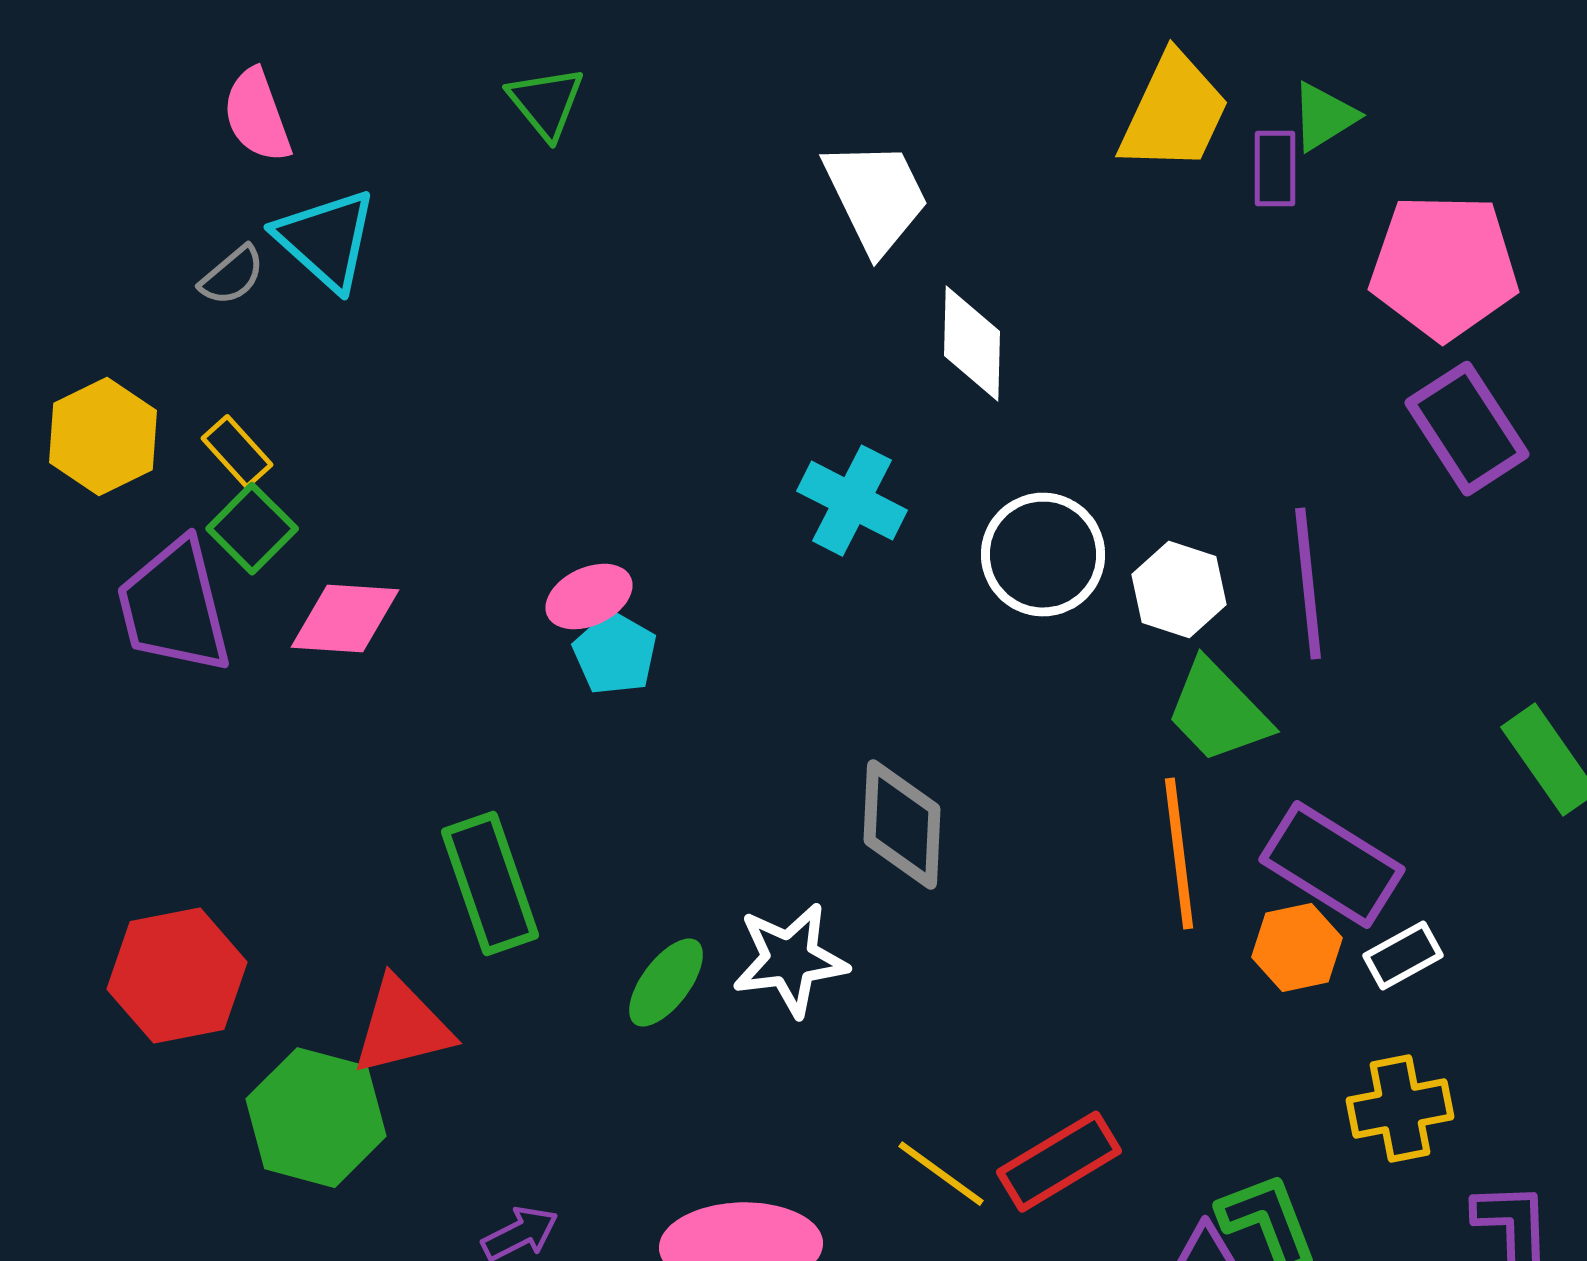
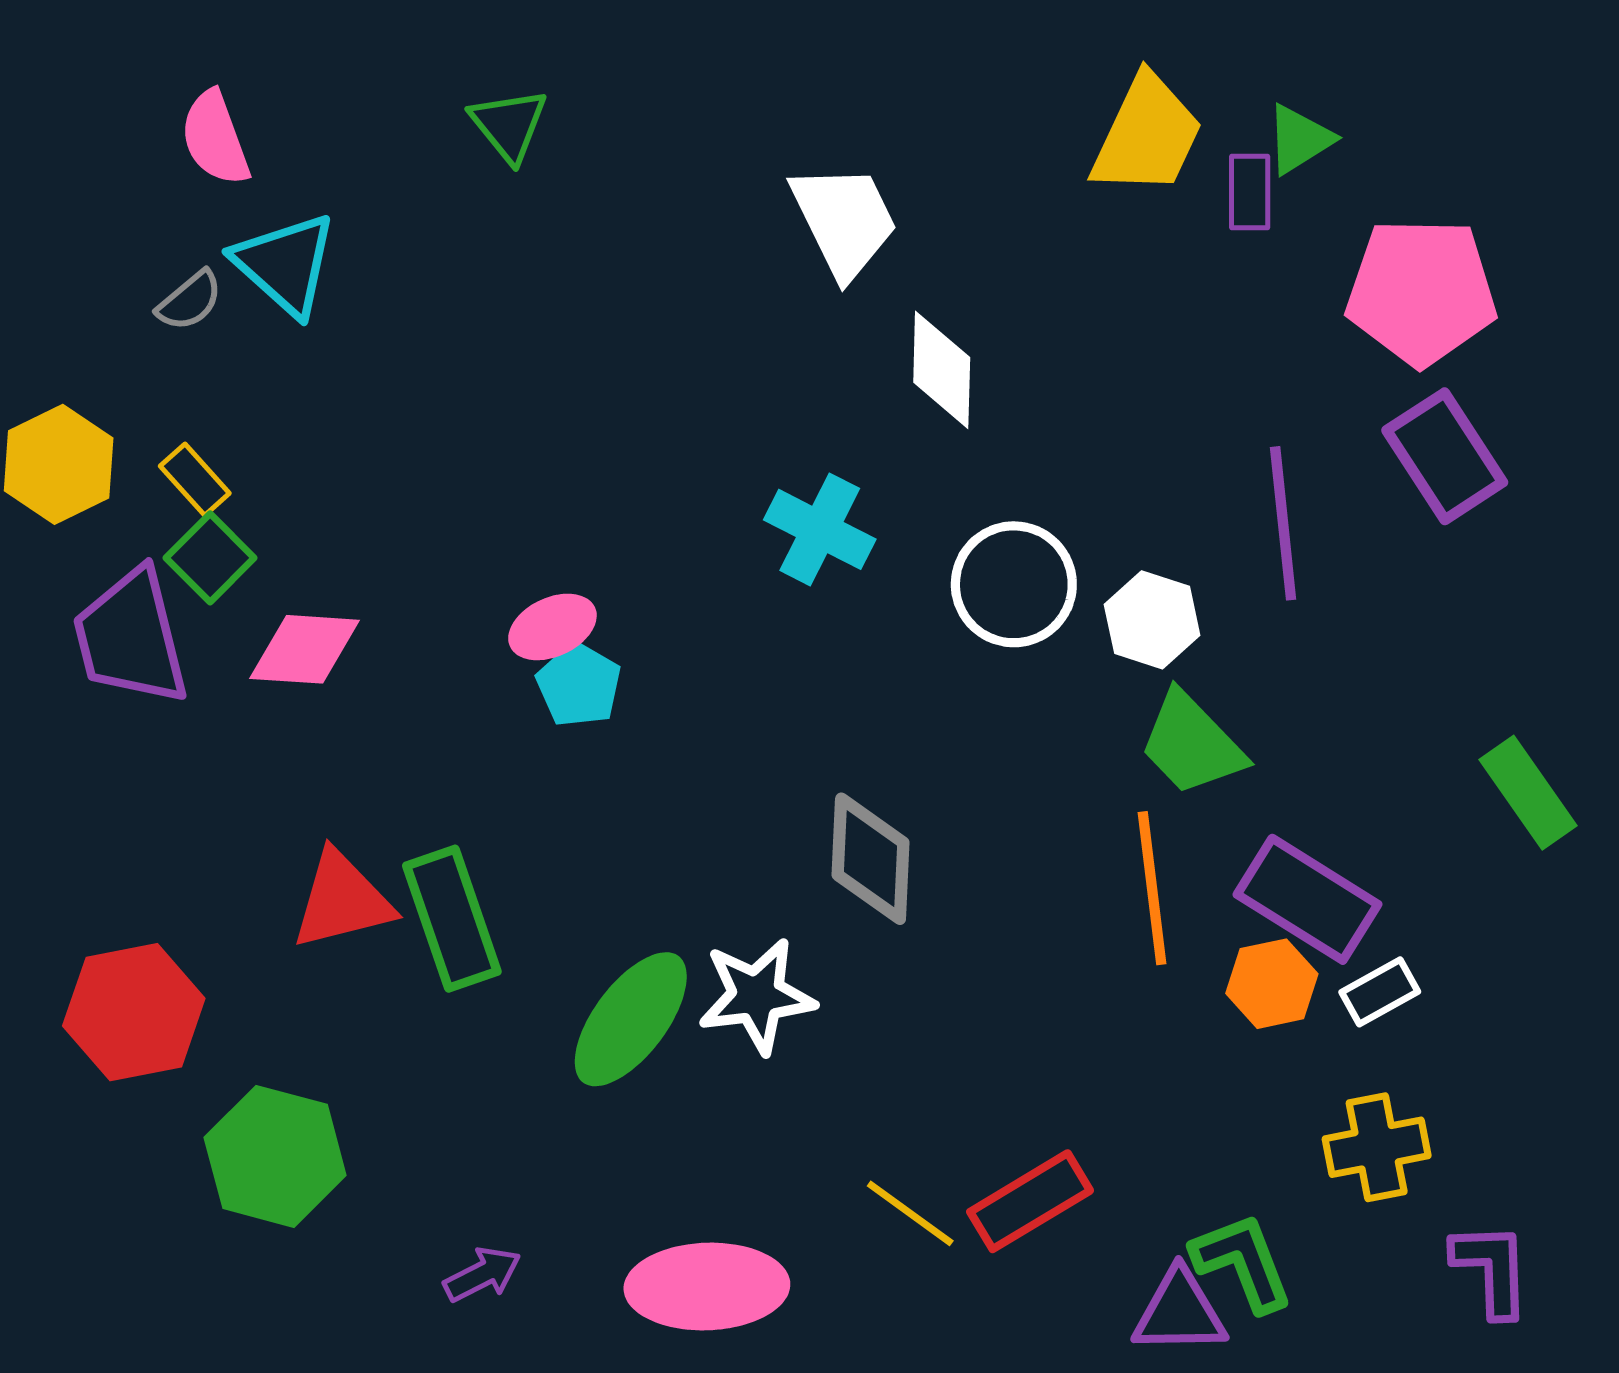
purple line: (1308, 584) -> (1283, 523), moved
green ellipse: (666, 983) -> (631, 1019), size x1.5
red triangle: (402, 1027) -> (342, 900), moved

